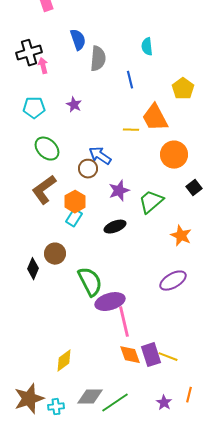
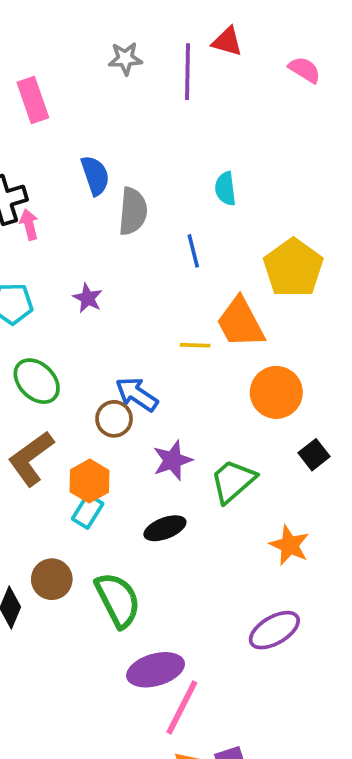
yellow pentagon: (183, 89) -> (293, 268), size x1.4
green semicircle: (90, 282) -> (118, 600), moved
pink line: (124, 322) -> (182, 707), turned 40

